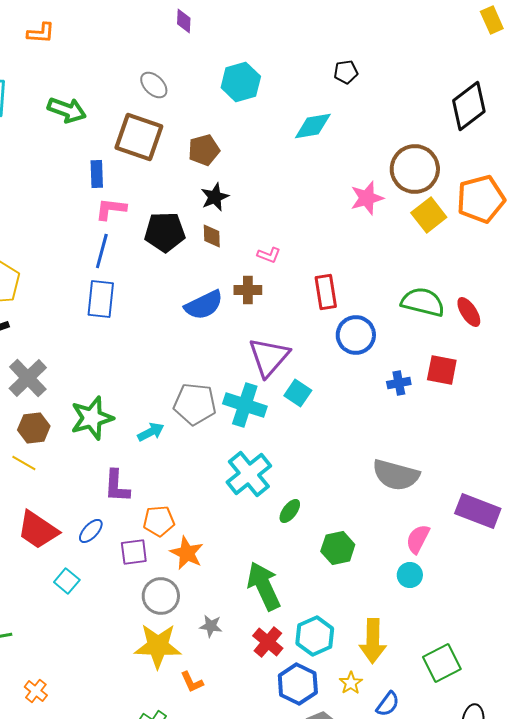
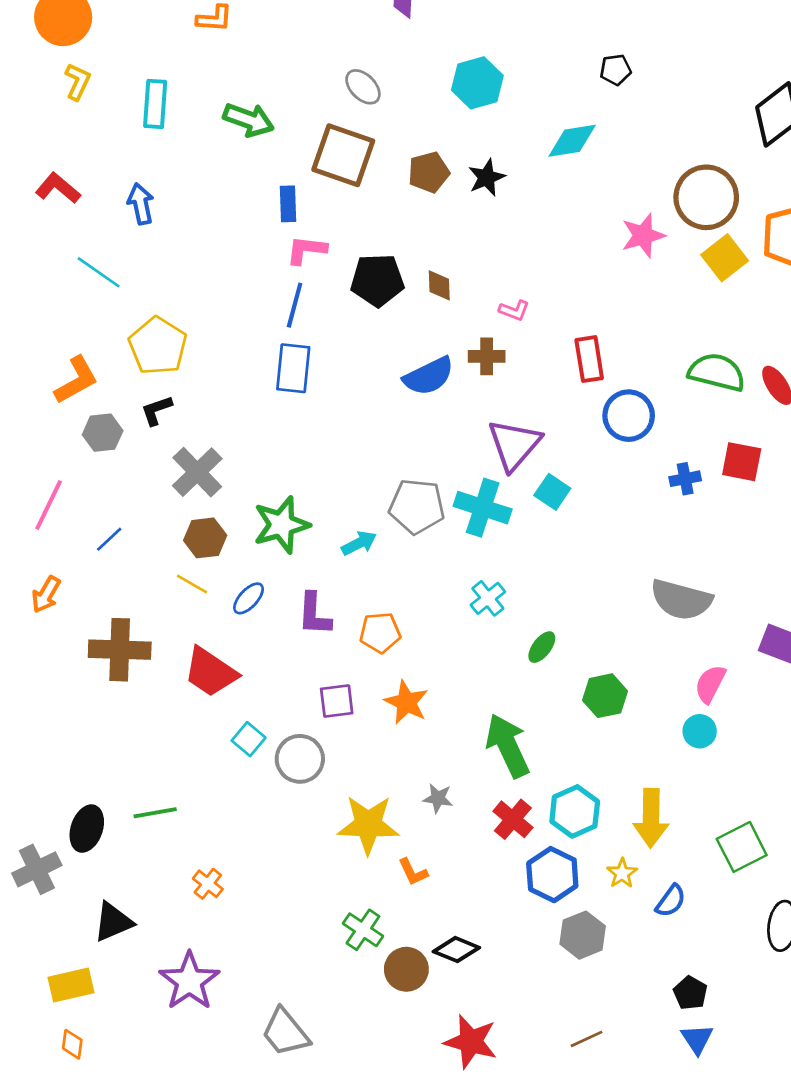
black star: (215, 197) -> (487, 178), moved
cyan cross: (249, 474) -> (488, 598), size x0.6
orange pentagon: (159, 521) -> (380, 633), moved
blue ellipse: (91, 531) -> (249, 598), moved
gray circle: (161, 596) -> (300, 759), moved

